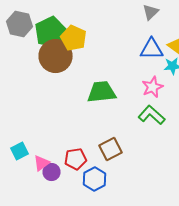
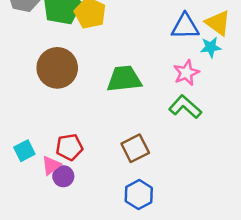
brown circle: (56, 56) -> (57, 68), moved
red pentagon: (76, 159) -> (69, 147), moved
blue hexagon: (95, 179) -> (139, 195), moved

